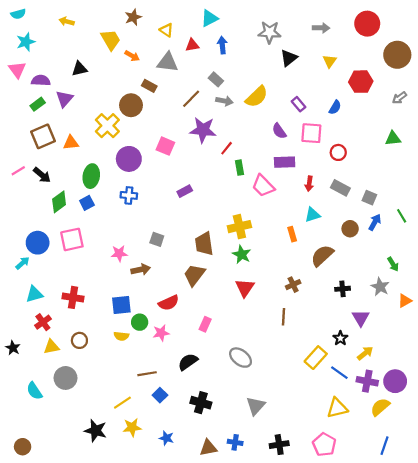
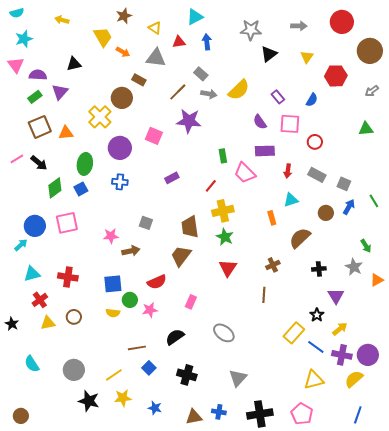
red line: (227, 148) -> (211, 186), moved
gray circle: (65, 378) -> (74, 370), moved
black cross: (279, 445) -> (260, 414), size x1.4

